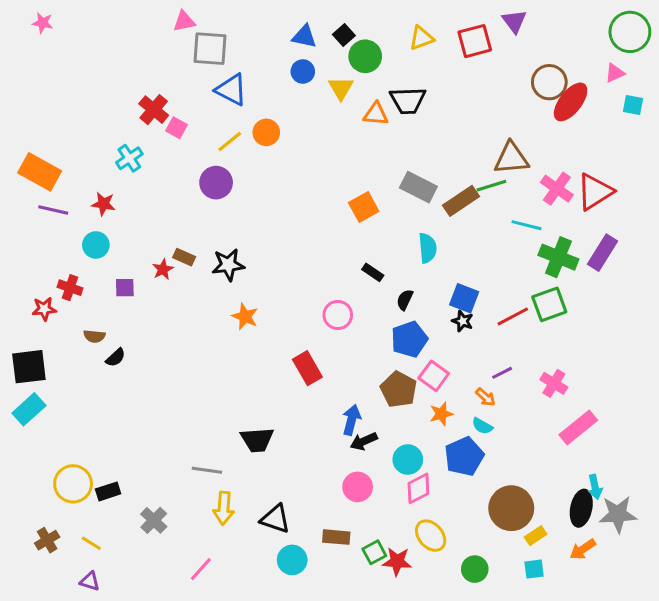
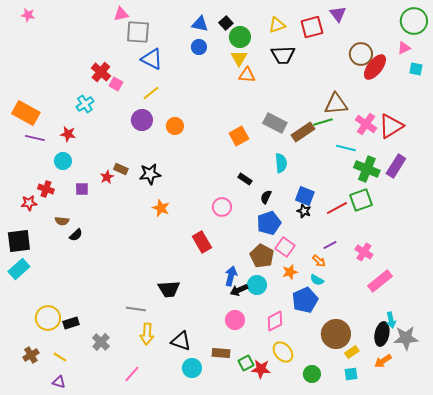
yellow triangle: (341, 88) -> (239, 58), moved
black trapezoid: (408, 100) -> (283, 55), moved
orange circle: (266, 132) -> (175, 126), moved
cyan circle: (408, 460) -> (257, 285), moved

